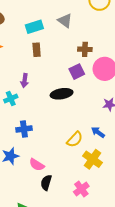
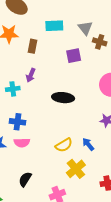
brown cross: (85, 49) -> (100, 42), moved
brown rectangle: (37, 50) -> (33, 46), moved
purple square: (77, 72) -> (74, 56), moved
pink semicircle: (37, 165) -> (22, 143), moved, turned -49

